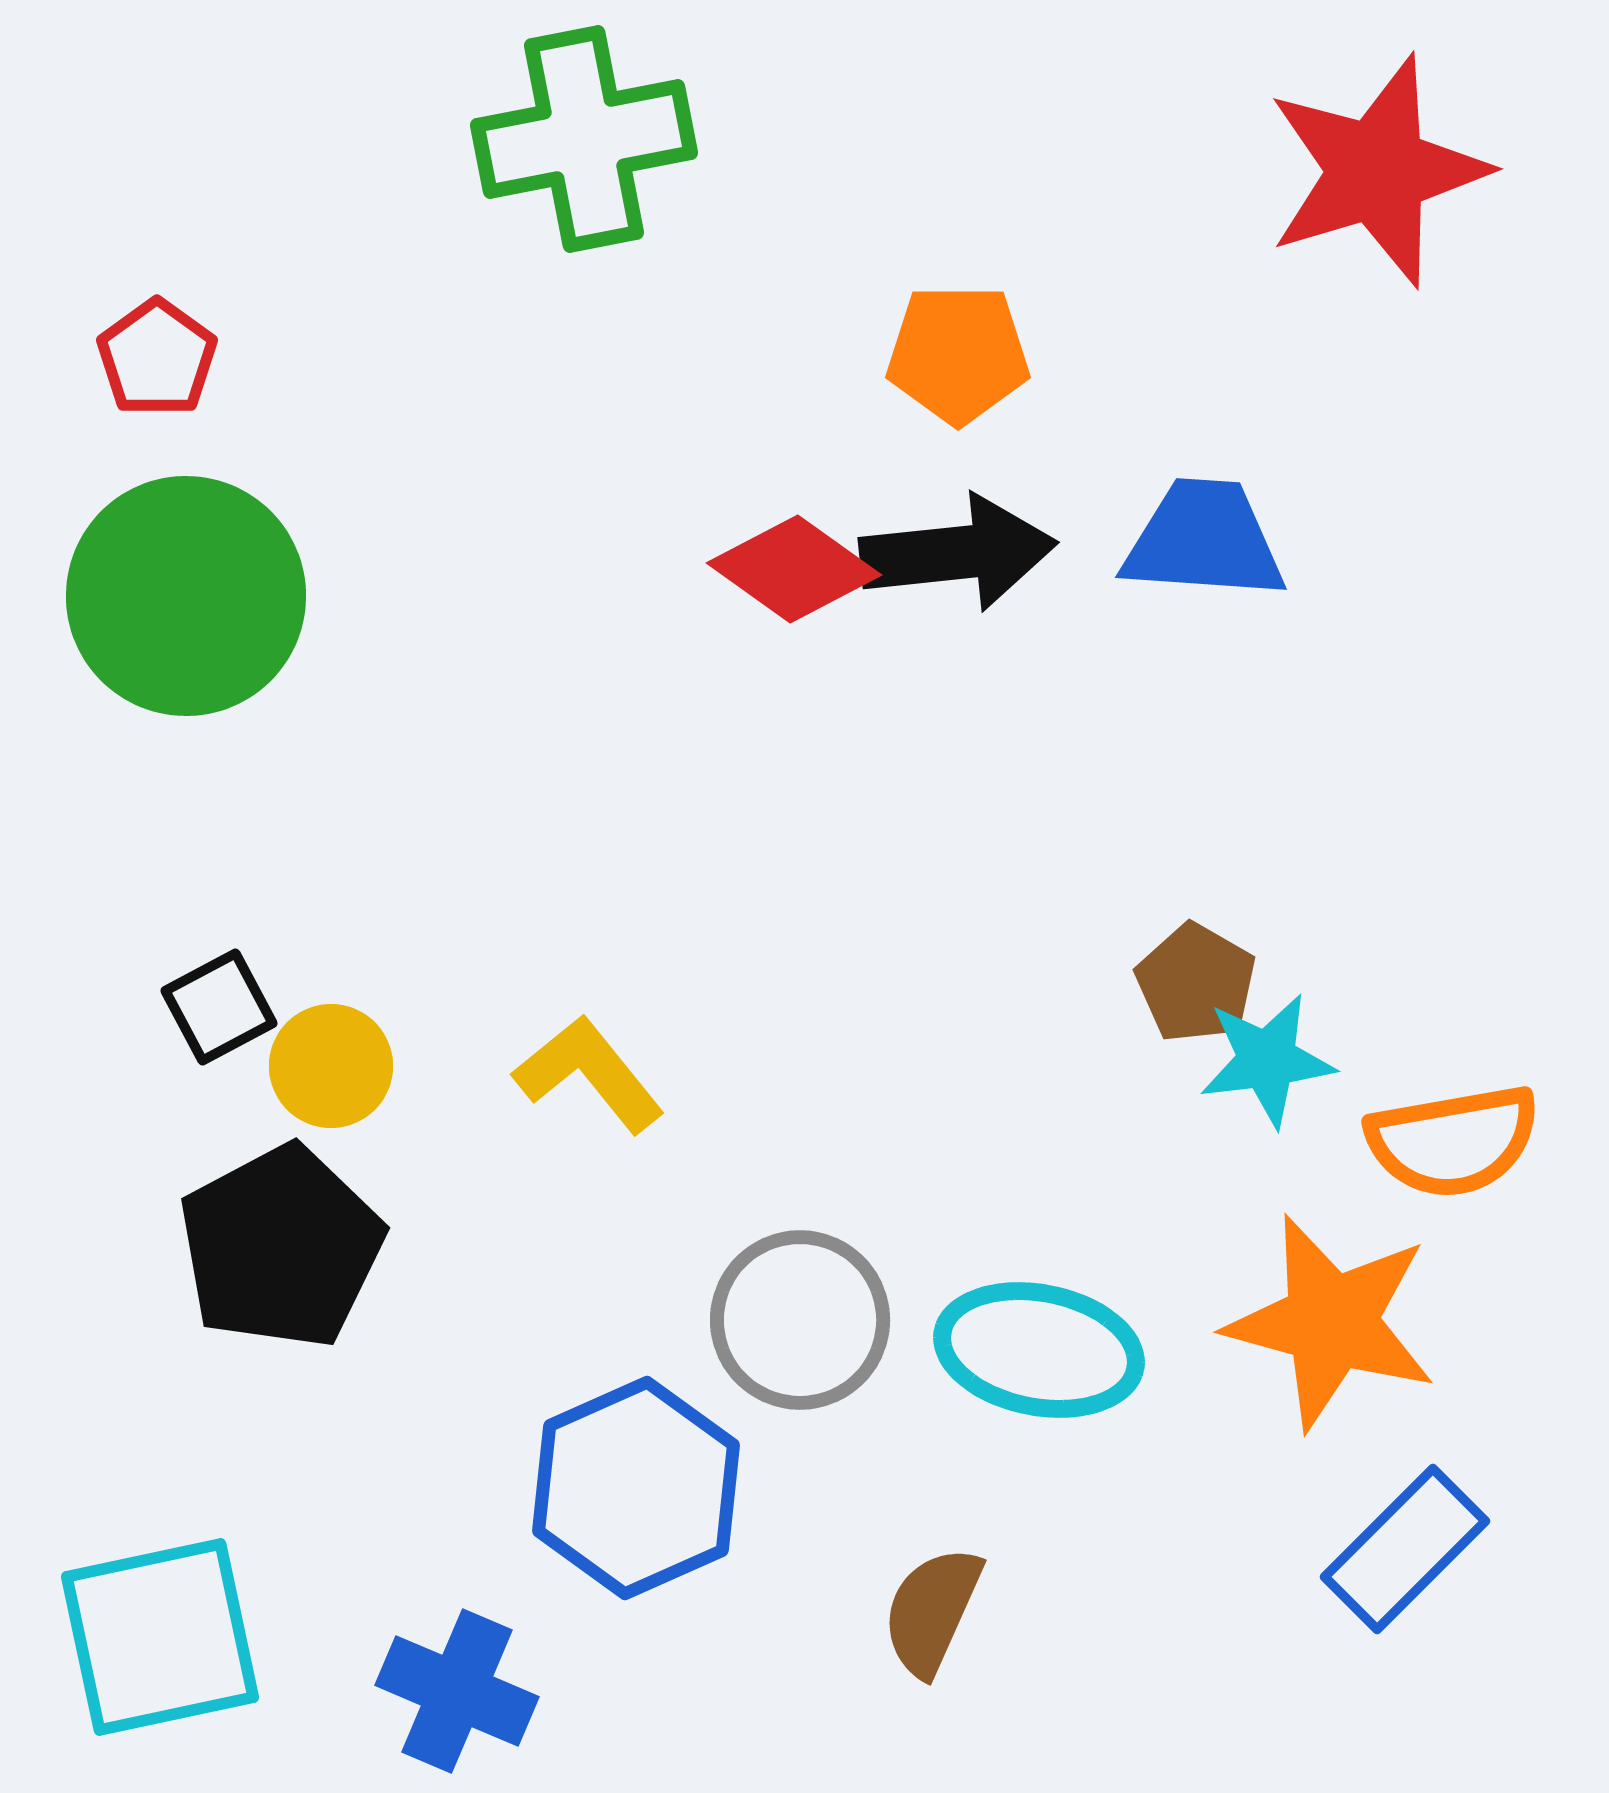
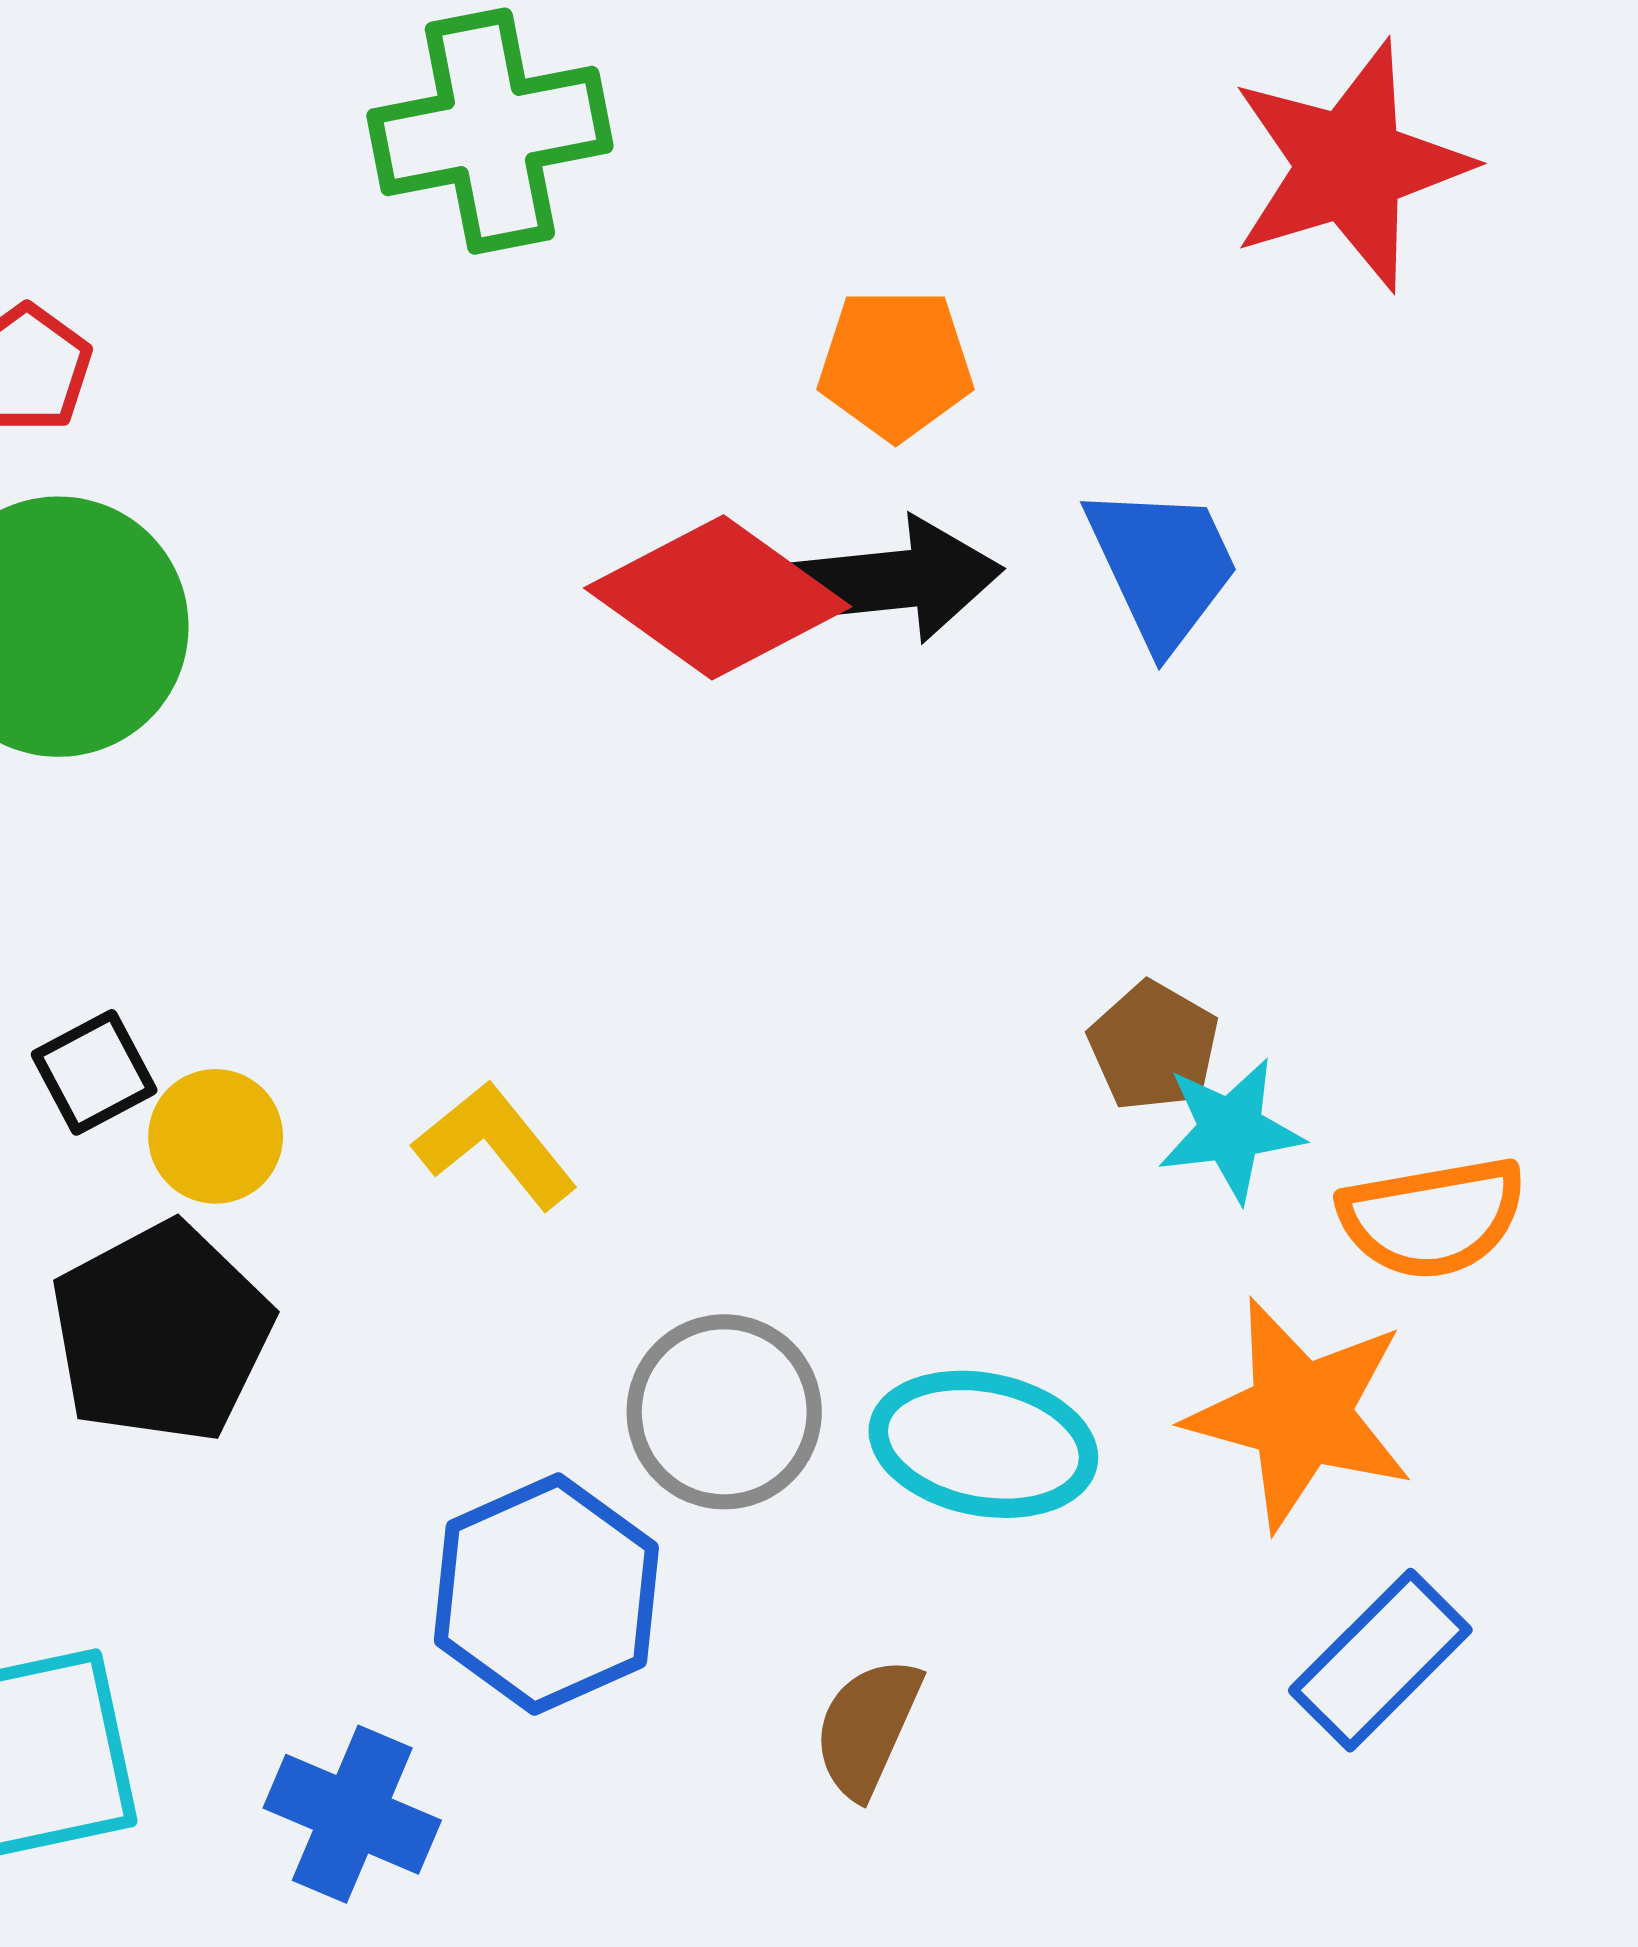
blue trapezoid: (1204, 540) -> (1162, 566), turned 61
red diamond: (794, 569) -> (718, 597), size x1.4

